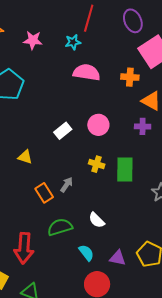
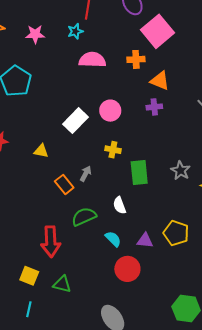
white rectangle: (63, 131) -> (75, 121), size x1.4
green rectangle: (125, 169) -> (139, 173), moved
white semicircle: (97, 220) -> (120, 205), turned 30

